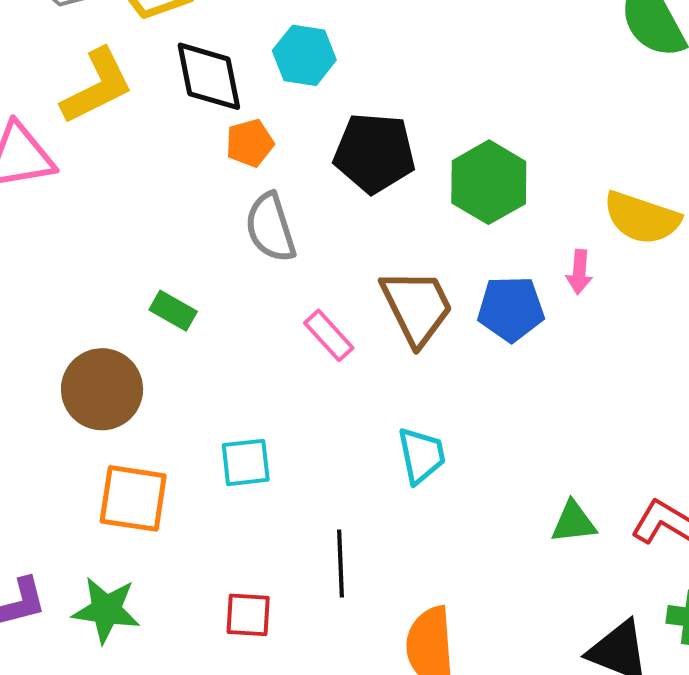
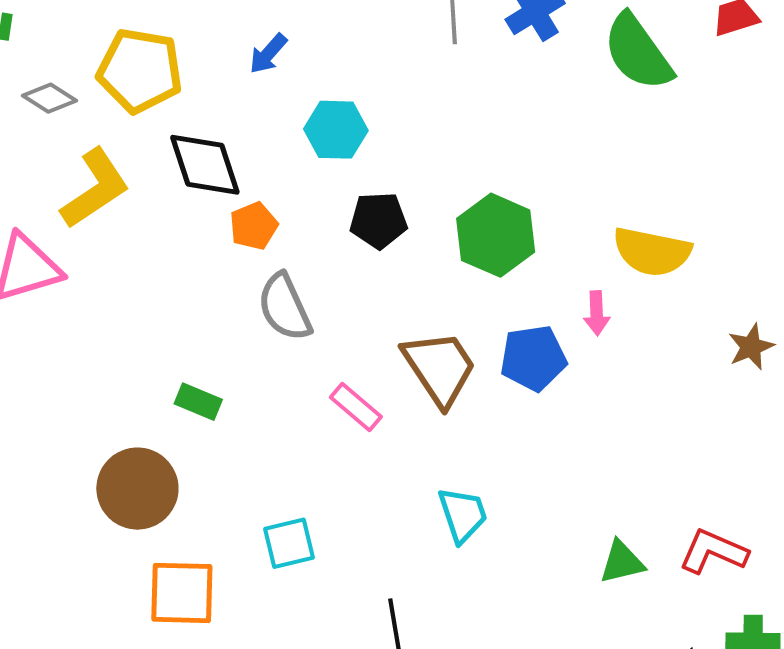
cyan hexagon: (304, 55) -> (336, 130), moved
black pentagon: (374, 153) -> (379, 220), size x0.7

